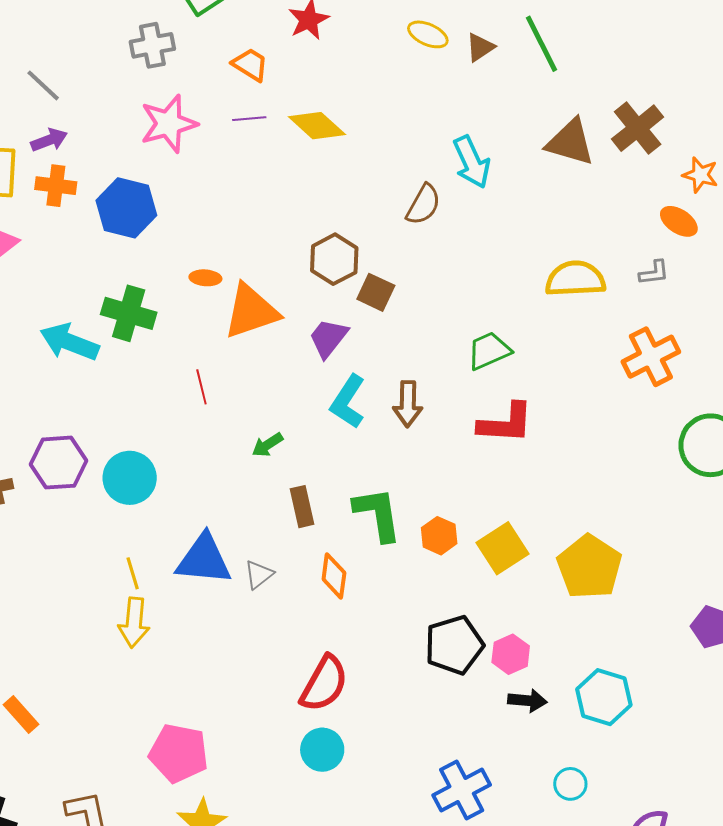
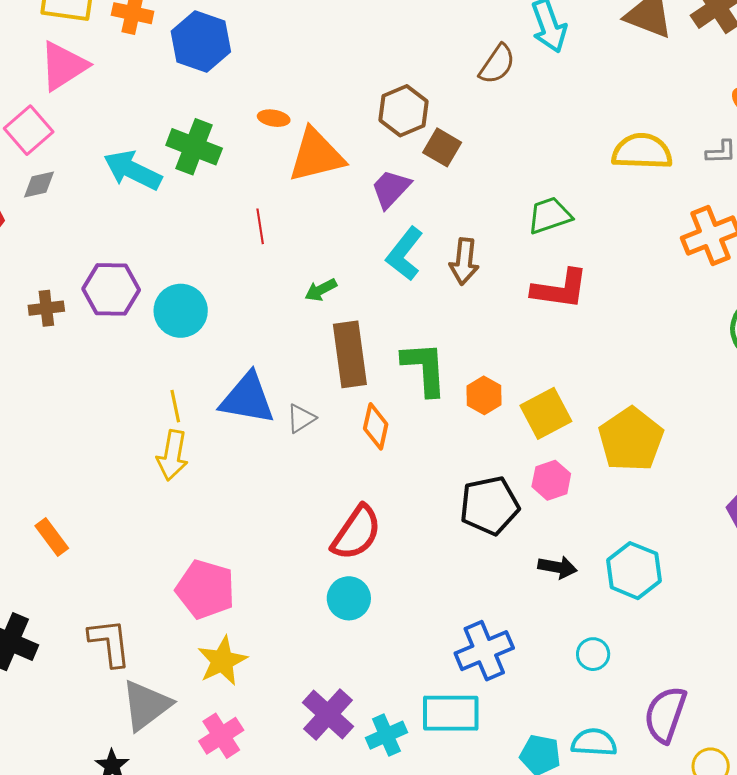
brown rectangle: (302, 507) -> (350, 354), size x1.6
pink hexagon: (511, 654) -> (551, 480), moved

